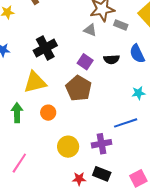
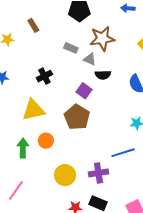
gray rectangle: (121, 25) -> (71, 48), moved
black cross: (45, 48) -> (44, 76), size x0.7
black semicircle: (111, 59) -> (103, 75), moved
green arrow: (17, 113) -> (23, 148), moved

